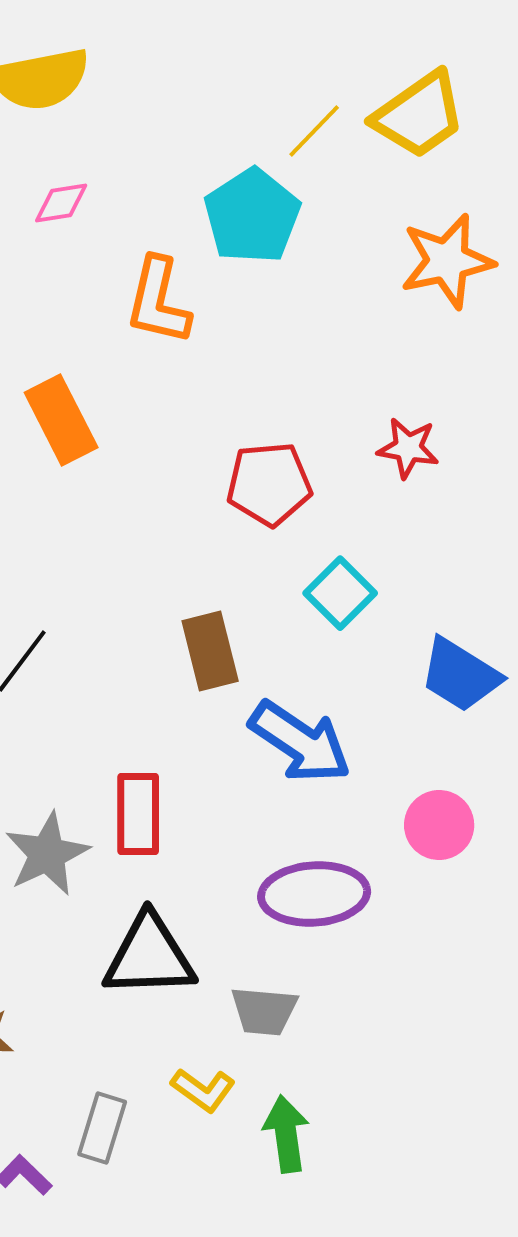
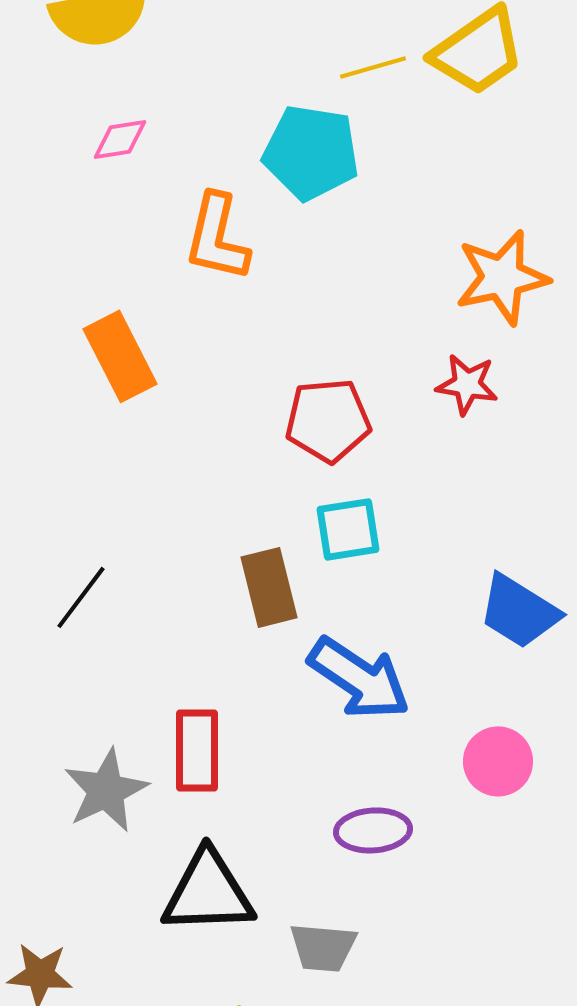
yellow line: (314, 131) -> (373, 67), turned 30
cyan pentagon: (252, 216) -> (311, 152), turned -30
orange star: (447, 261) -> (502, 277), moved
cyan square: (340, 593) -> (348, 529), moved, turned 36
purple ellipse: (314, 894) -> (373, 830), size x0.7

